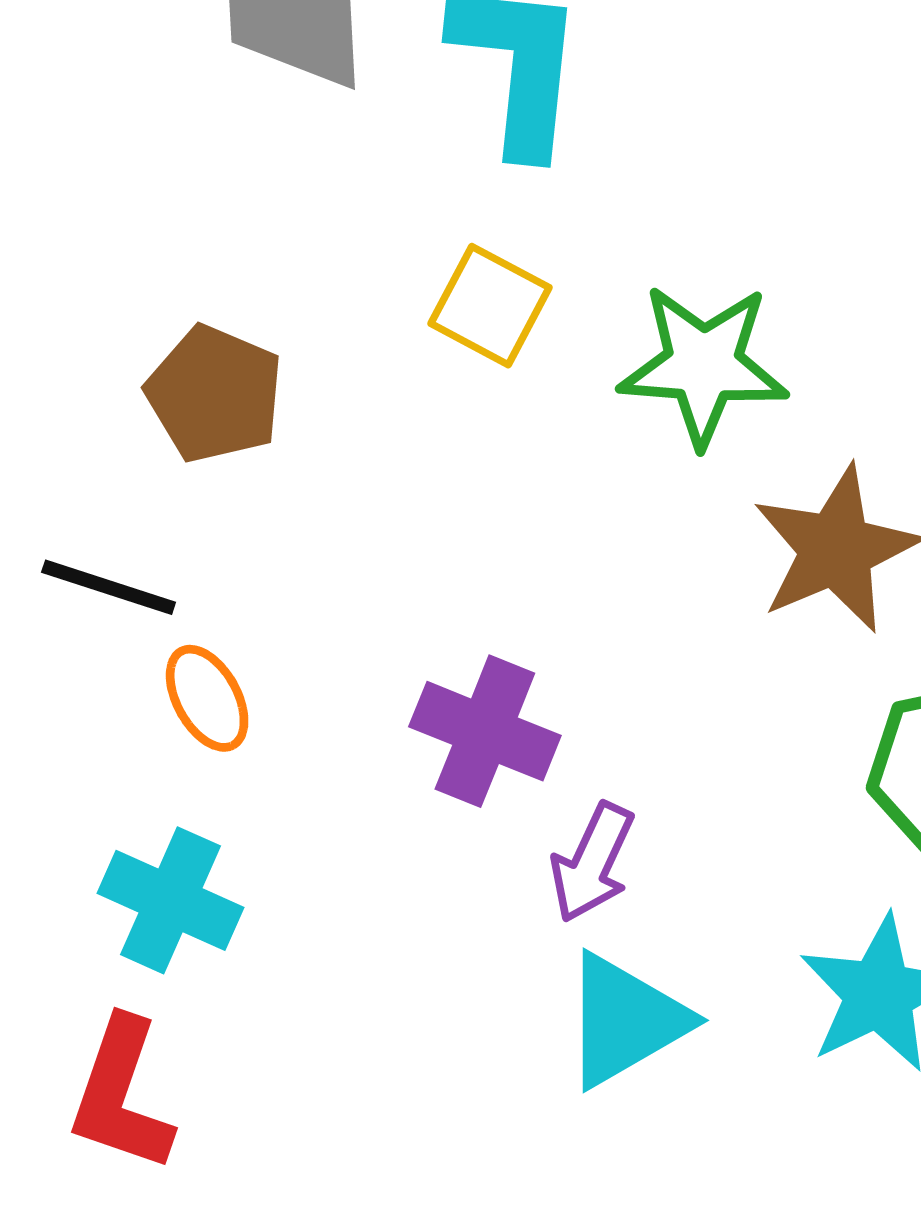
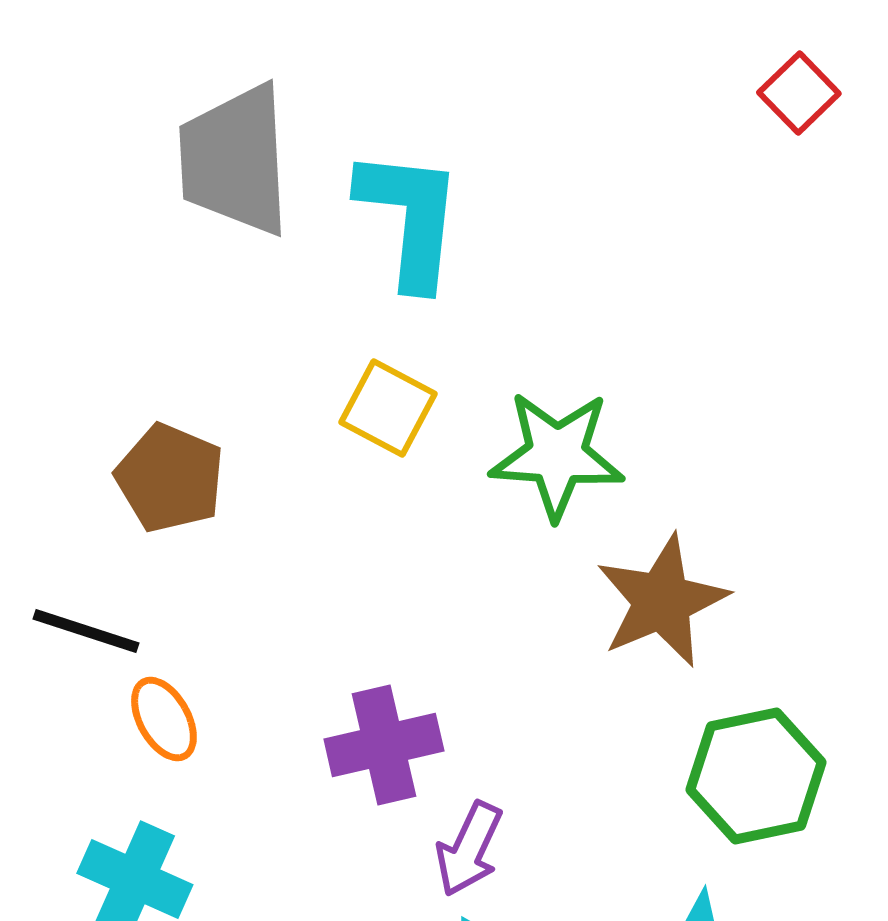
purple cross: (485, 731) -> (384, 745), turned -35

